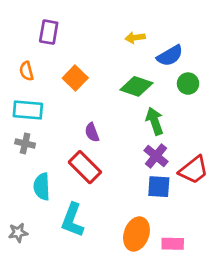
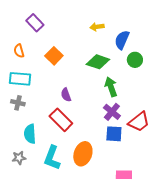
purple rectangle: (49, 32) -> (35, 23), turned -54
blue semicircle: (170, 56) -> (122, 40), turned 144
gray star: (18, 233) -> (19, 158), moved
orange ellipse: (136, 234) -> (83, 154), moved

